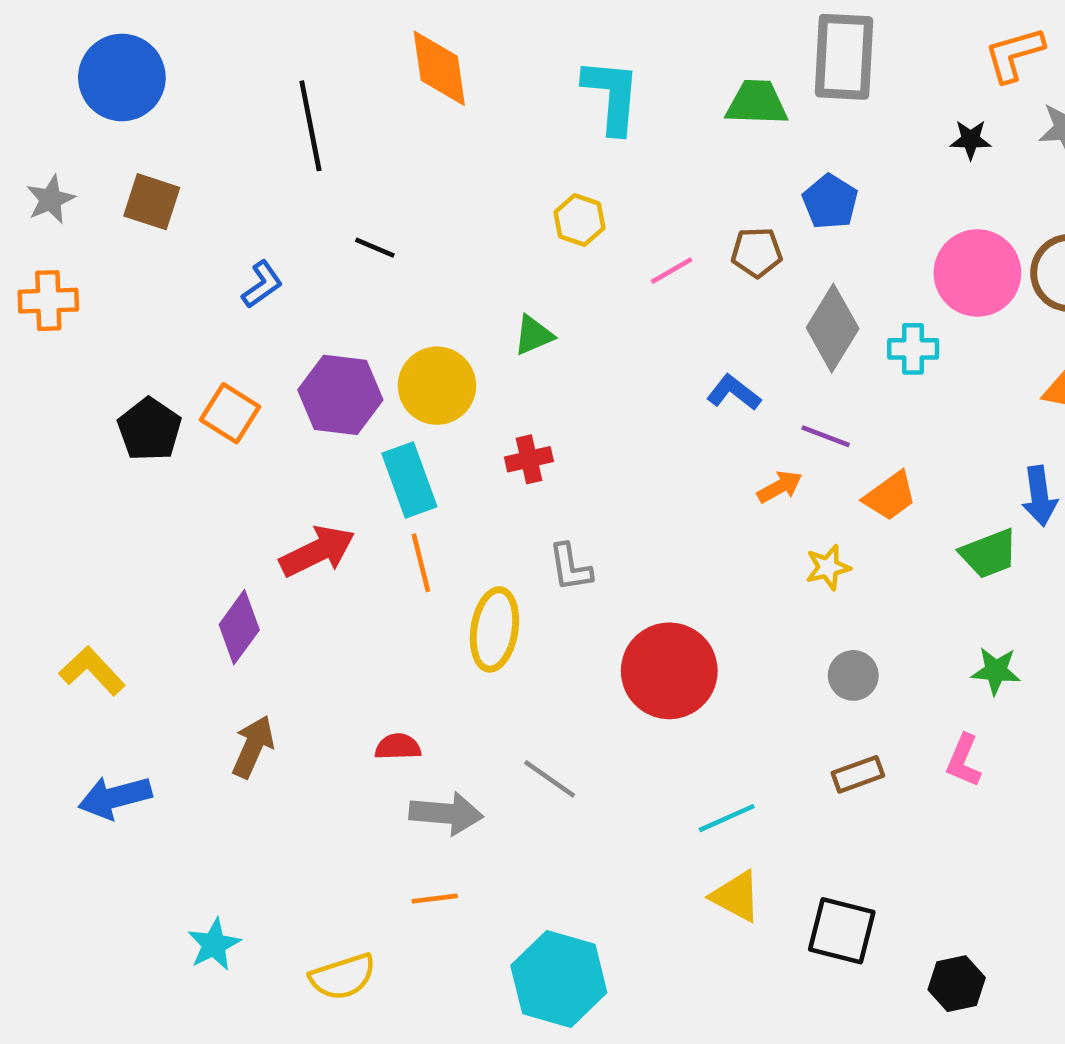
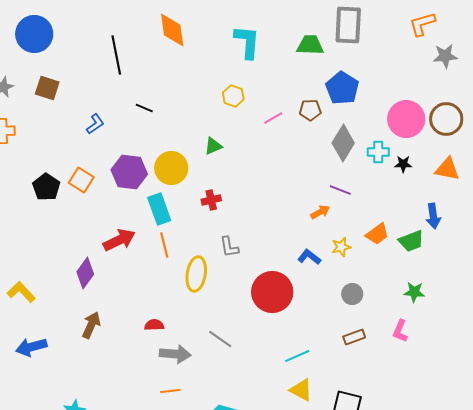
black star: (971, 140) -> (403, 164), moved
blue pentagon: (830, 202) -> (342, 88), size x1.4
blue L-shape: (734, 393) -> (309, 257), moved
orange trapezoid: (890, 496) -> (377, 234), moved

